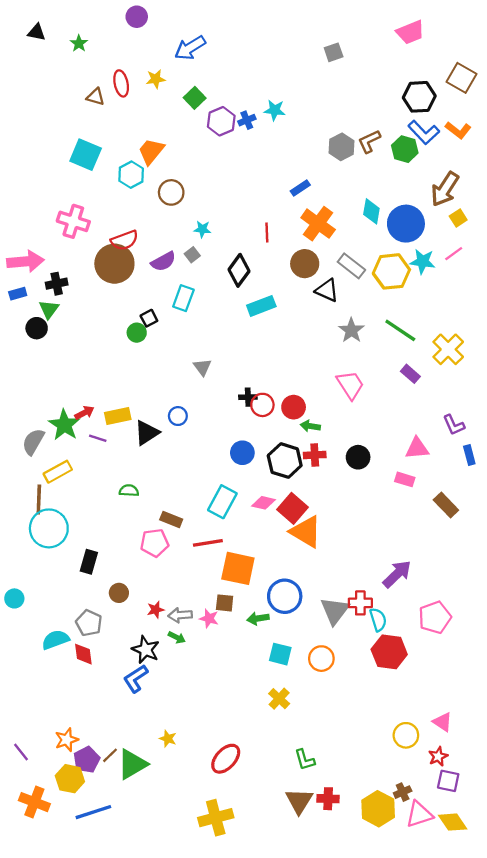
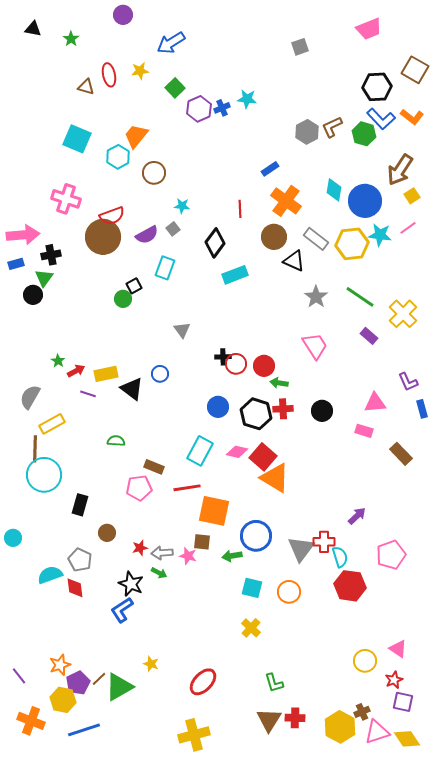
green star: (64, 425) -> (58, 361), moved, size x0.5
black triangle: (147, 433) -> (132, 389), turned -50
purple arrow: (397, 574) -> (357, 516), size x0.7

